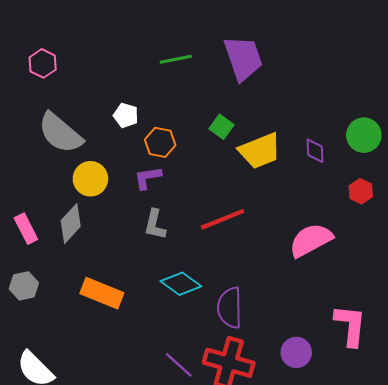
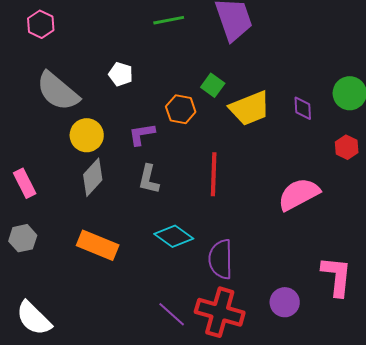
orange hexagon: (160, 142) -> (181, 109), moved
red line: (222, 219) -> (214, 174), turned -66
gray diamond: (71, 223) -> (93, 177), moved

